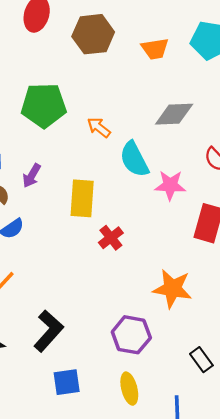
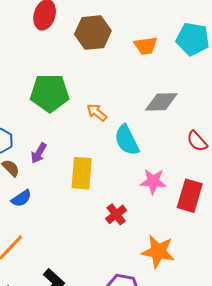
pink star: (170, 185) -> (153, 181), moved
red cross: (111, 238) -> (116, 214), moved

